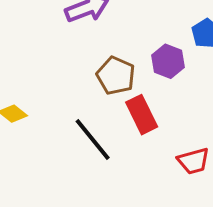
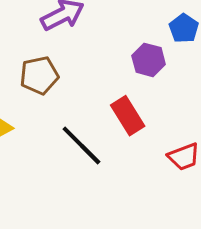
brown pentagon: (116, 76) -> (39, 75), moved, turned -30

